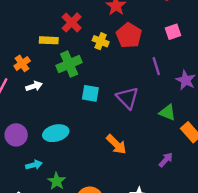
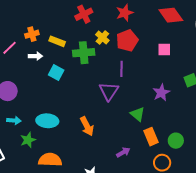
yellow rectangle: (49, 40) -> (57, 41), moved
green cross: (69, 64) -> (84, 53), moved
purple line: (156, 66) -> (122, 69), moved
cyan square: (90, 93) -> (56, 73), moved
cyan ellipse: (56, 133) -> (47, 121), moved

